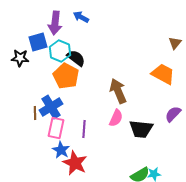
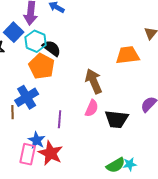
blue square: (38, 42) -> (14, 32), turned -30
orange trapezoid: (163, 74) -> (128, 55), moved, turned -35
brown line: (35, 113) -> (13, 112), moved
pink rectangle: (56, 128) -> (28, 154), moved

